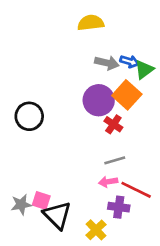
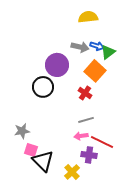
yellow semicircle: (91, 23) -> (88, 17), moved
purple circle: (99, 100) -> (57, 65), moved
black circle: (29, 116) -> (43, 87), moved
gray star: (21, 204) -> (22, 131), moved

